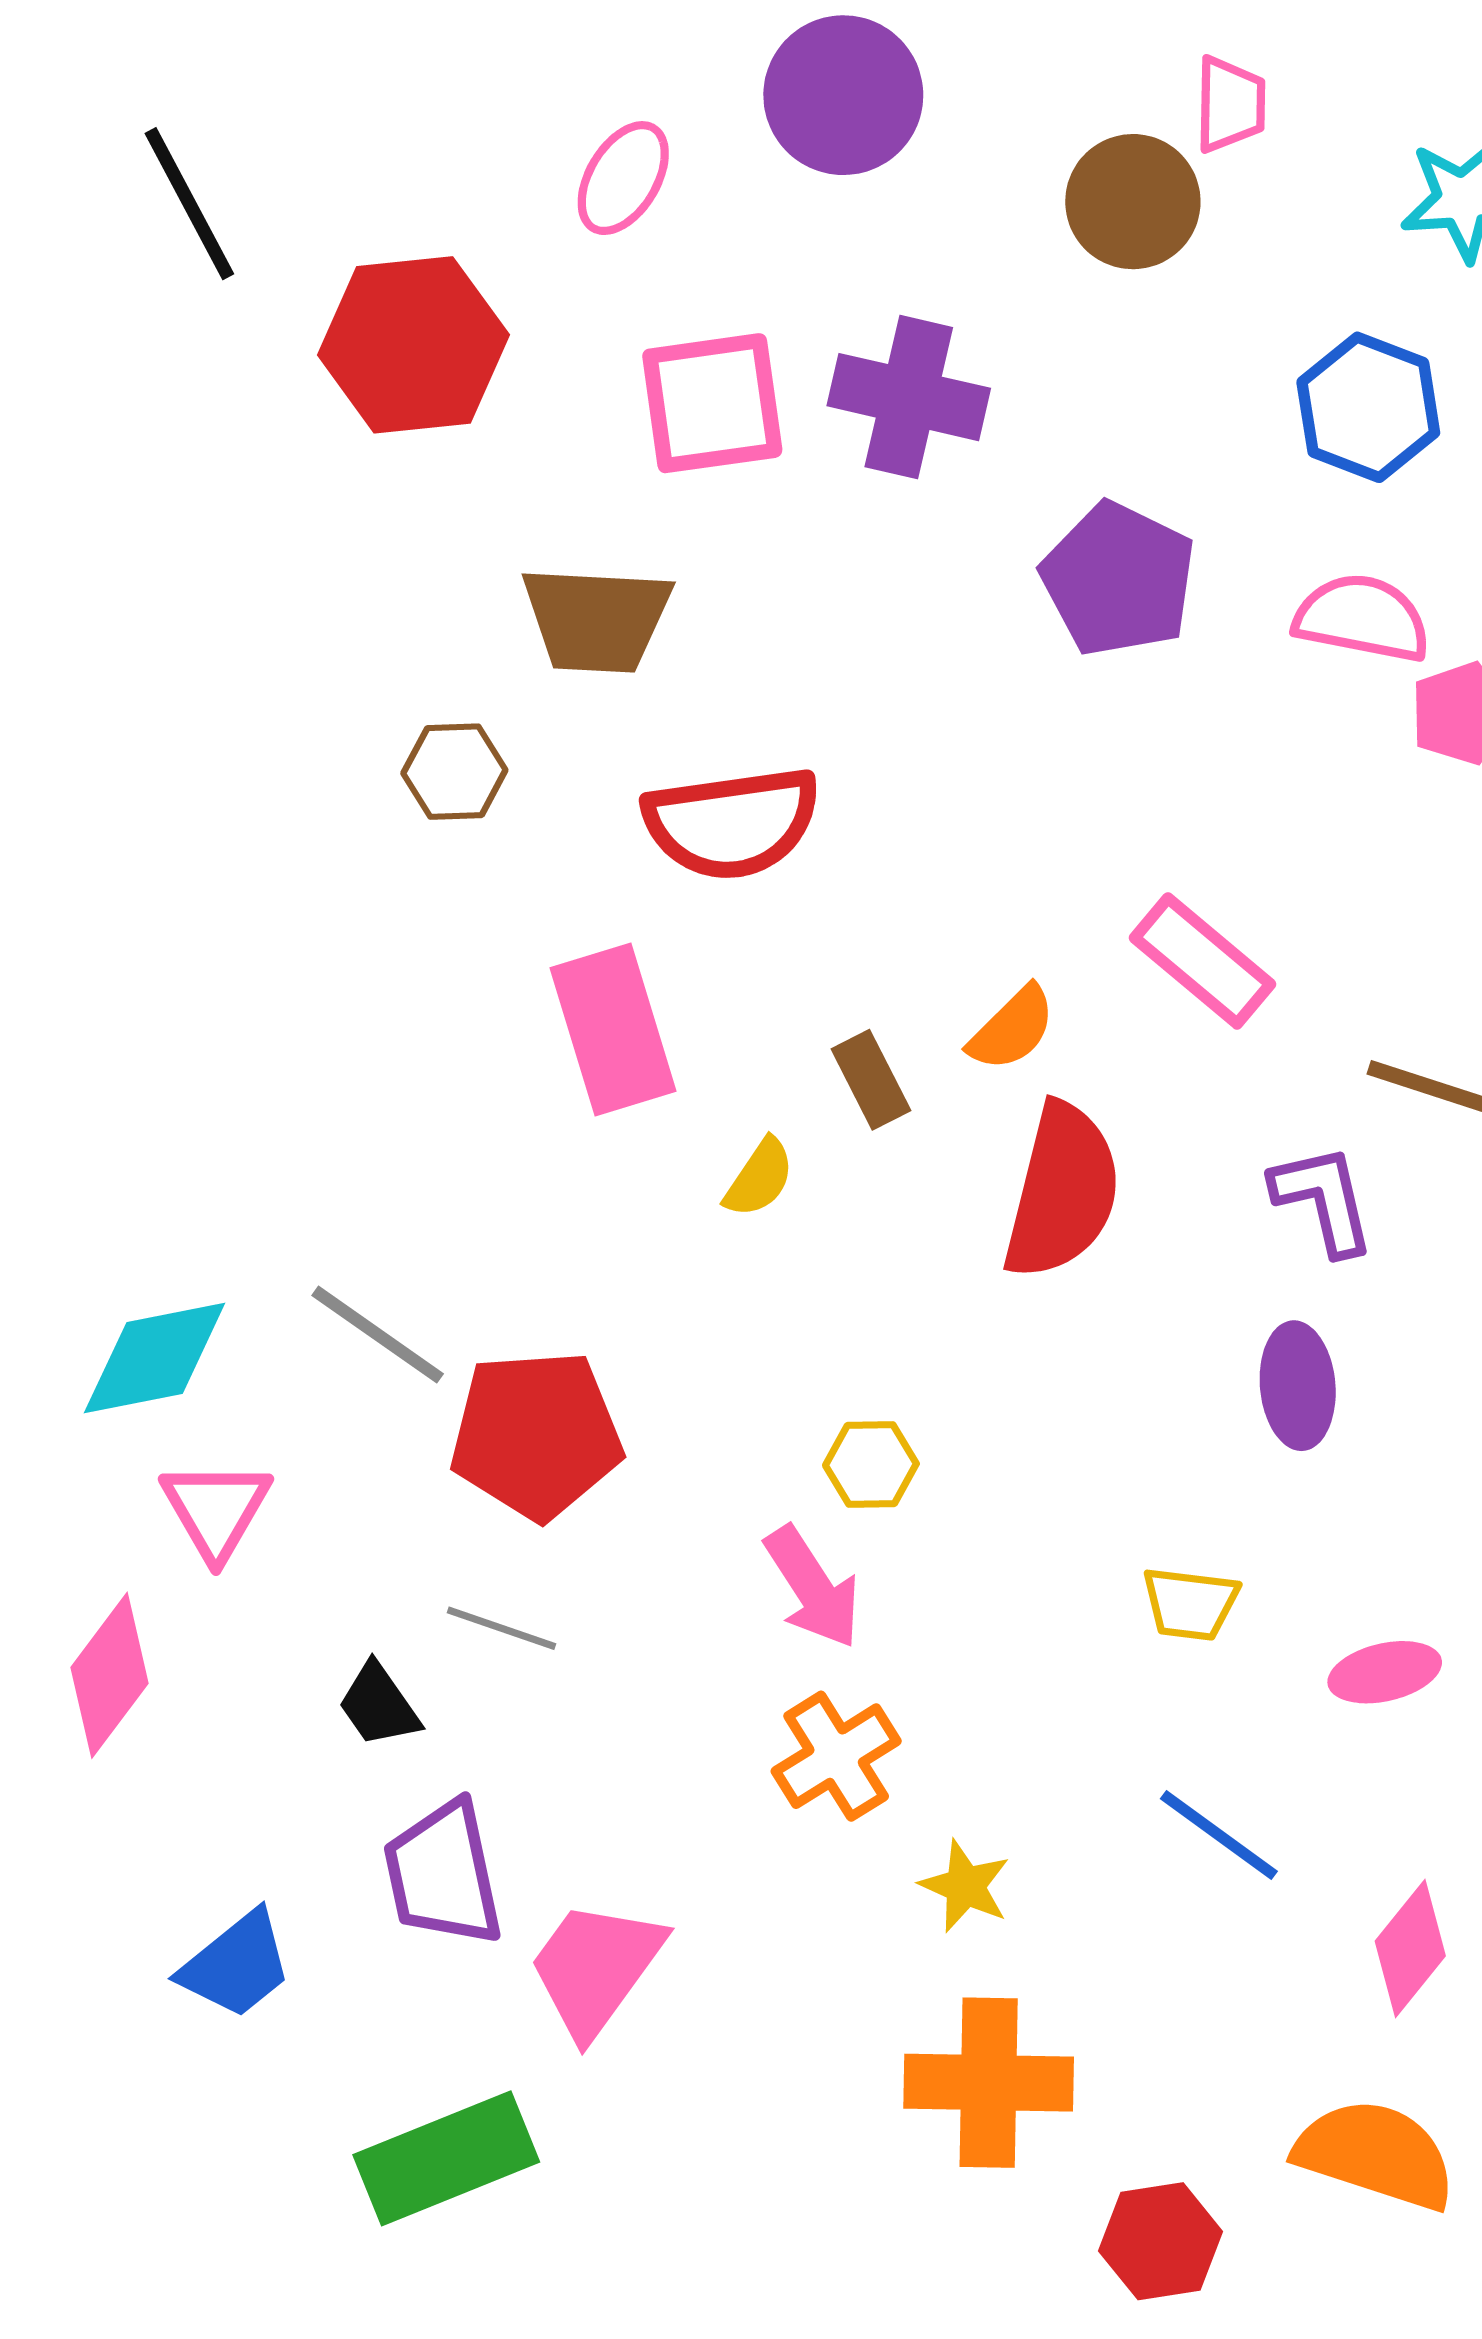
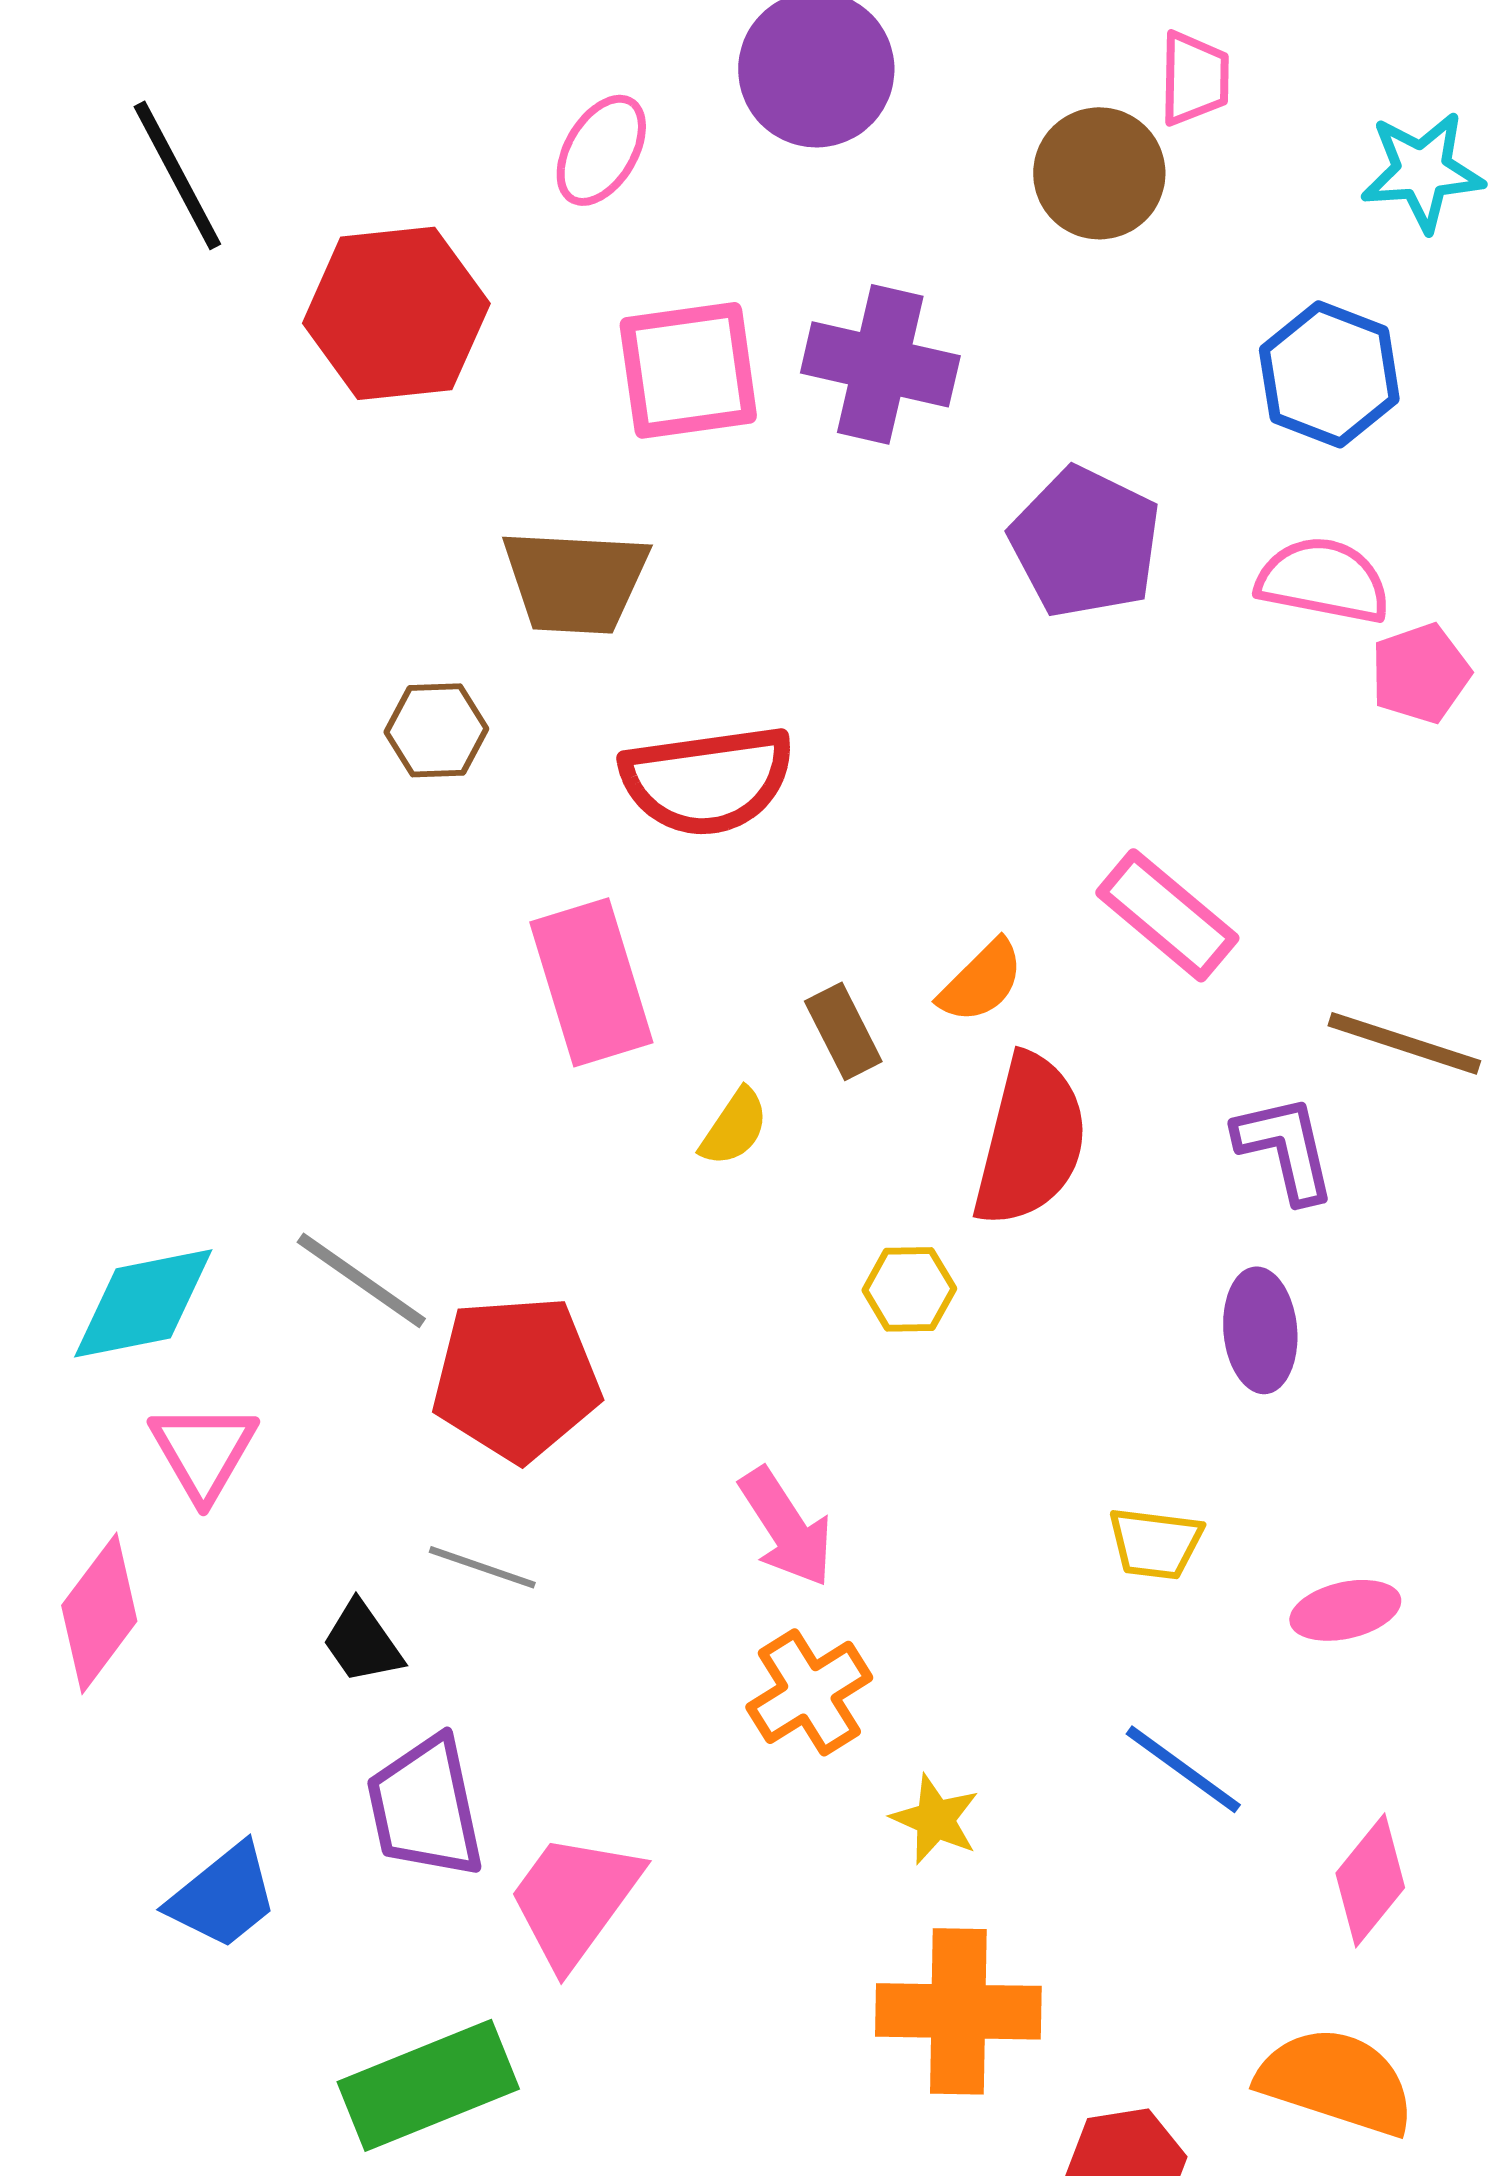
yellow hexagon: (871, 1464) -> (909, 1289), moved

